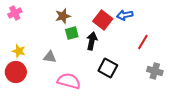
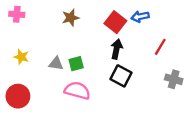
pink cross: (15, 13) -> (17, 14), turned 32
green square: (72, 33) -> (76, 64), moved
black arrow: (92, 41) -> (117, 49), moved
red circle: (16, 72) -> (18, 96), moved

